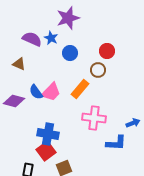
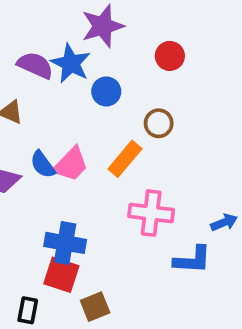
blue star: (51, 38) -> (71, 63), size x1.5
red circle: (107, 51) -> (170, 56), moved
red square: (46, 151) -> (61, 275), turned -36

